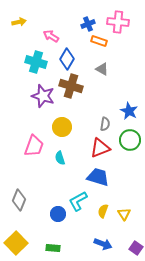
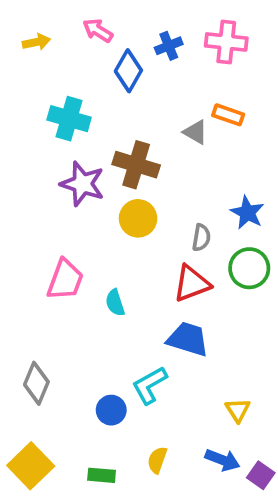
pink arrow: (51, 36) -> (98, 30), moved
orange rectangle: (99, 41) -> (228, 115), moved
blue diamond: (67, 59) -> (128, 71), moved
yellow circle: (62, 127) -> (138, 218), moved
yellow semicircle: (103, 211) -> (157, 460), moved
blue arrow: (103, 244) -> (222, 460), moved

